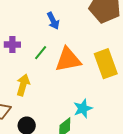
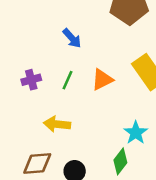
orange triangle: (68, 60) -> (102, 80), size x0.7
yellow arrow: (23, 85) -> (57, 124), turned -85

